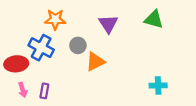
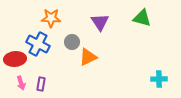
cyan cross: (158, 86) -> (159, 79), moved

